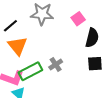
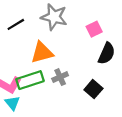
orange triangle: (17, 46) -> (42, 53), moved, turned 45
black square: (95, 64) -> (93, 89), moved, turned 35

